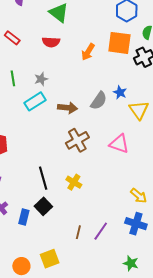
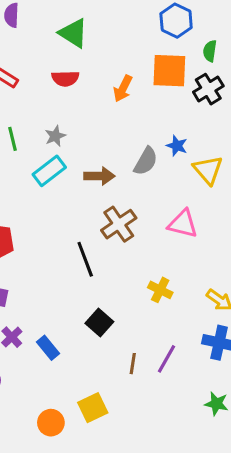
black line: (43, 178) -> (85, 259), moved
yellow cross: (74, 182) -> (160, 290), moved
black square: (43, 206) -> (99, 322), moved
blue rectangle: (24, 217) -> (48, 348), turned -49

